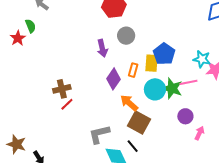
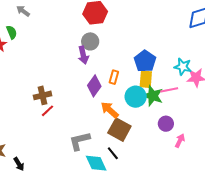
gray circle: (126, 36) -> (90, 41), moved
yellow rectangle: (152, 63) -> (146, 79), moved

